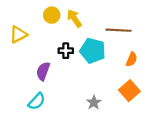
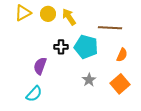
yellow triangle: (18, 35) -> (23, 13), moved
gray star: (94, 102) -> (89, 80), moved

